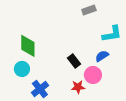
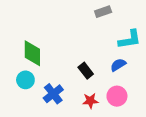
pink circle: (93, 75) -> (117, 96), moved
blue cross: (40, 89) -> (53, 94), moved

